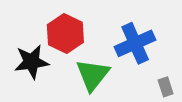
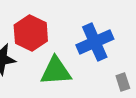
green triangle: (93, 75) -> (56, 71), turned 48

